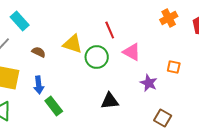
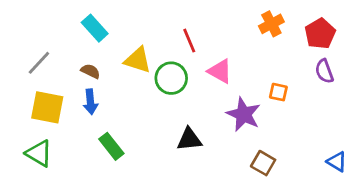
cyan rectangle: (20, 21) -> (95, 28), moved
purple star: (149, 83) -> (244, 114), size x1.4
blue arrow: (39, 85) -> (90, 102), moved

